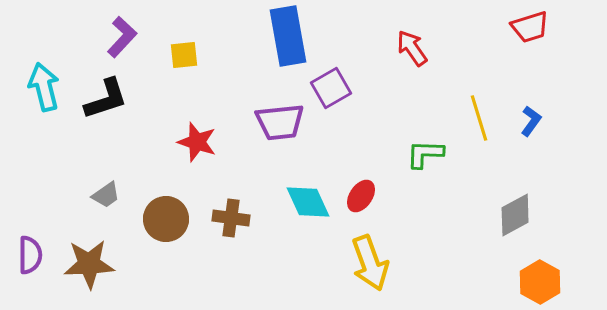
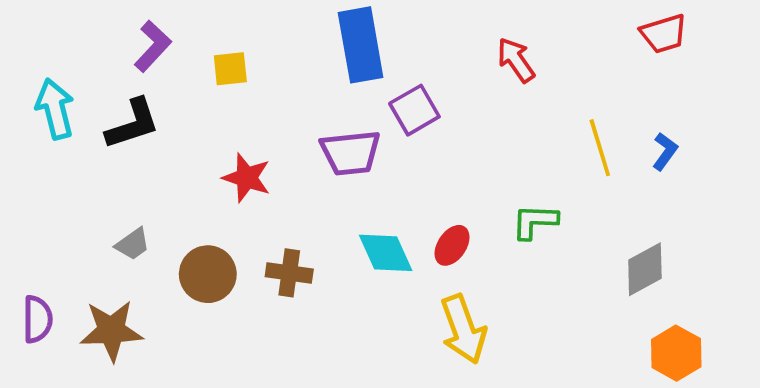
green L-shape: (425, 154) -> (535, 222), moved

